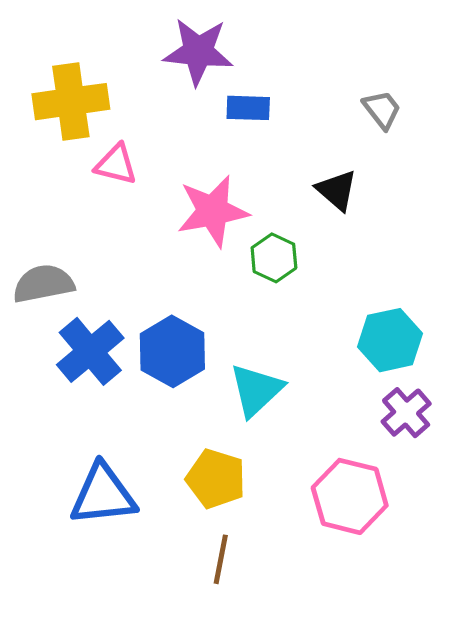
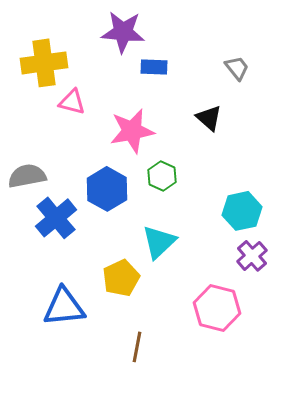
green hexagon: (274, 258) -> (162, 176), moved
blue hexagon: (172, 351) -> (107, 189), moved
yellow pentagon: (216, 479) -> (121, 278), moved, turned 30

